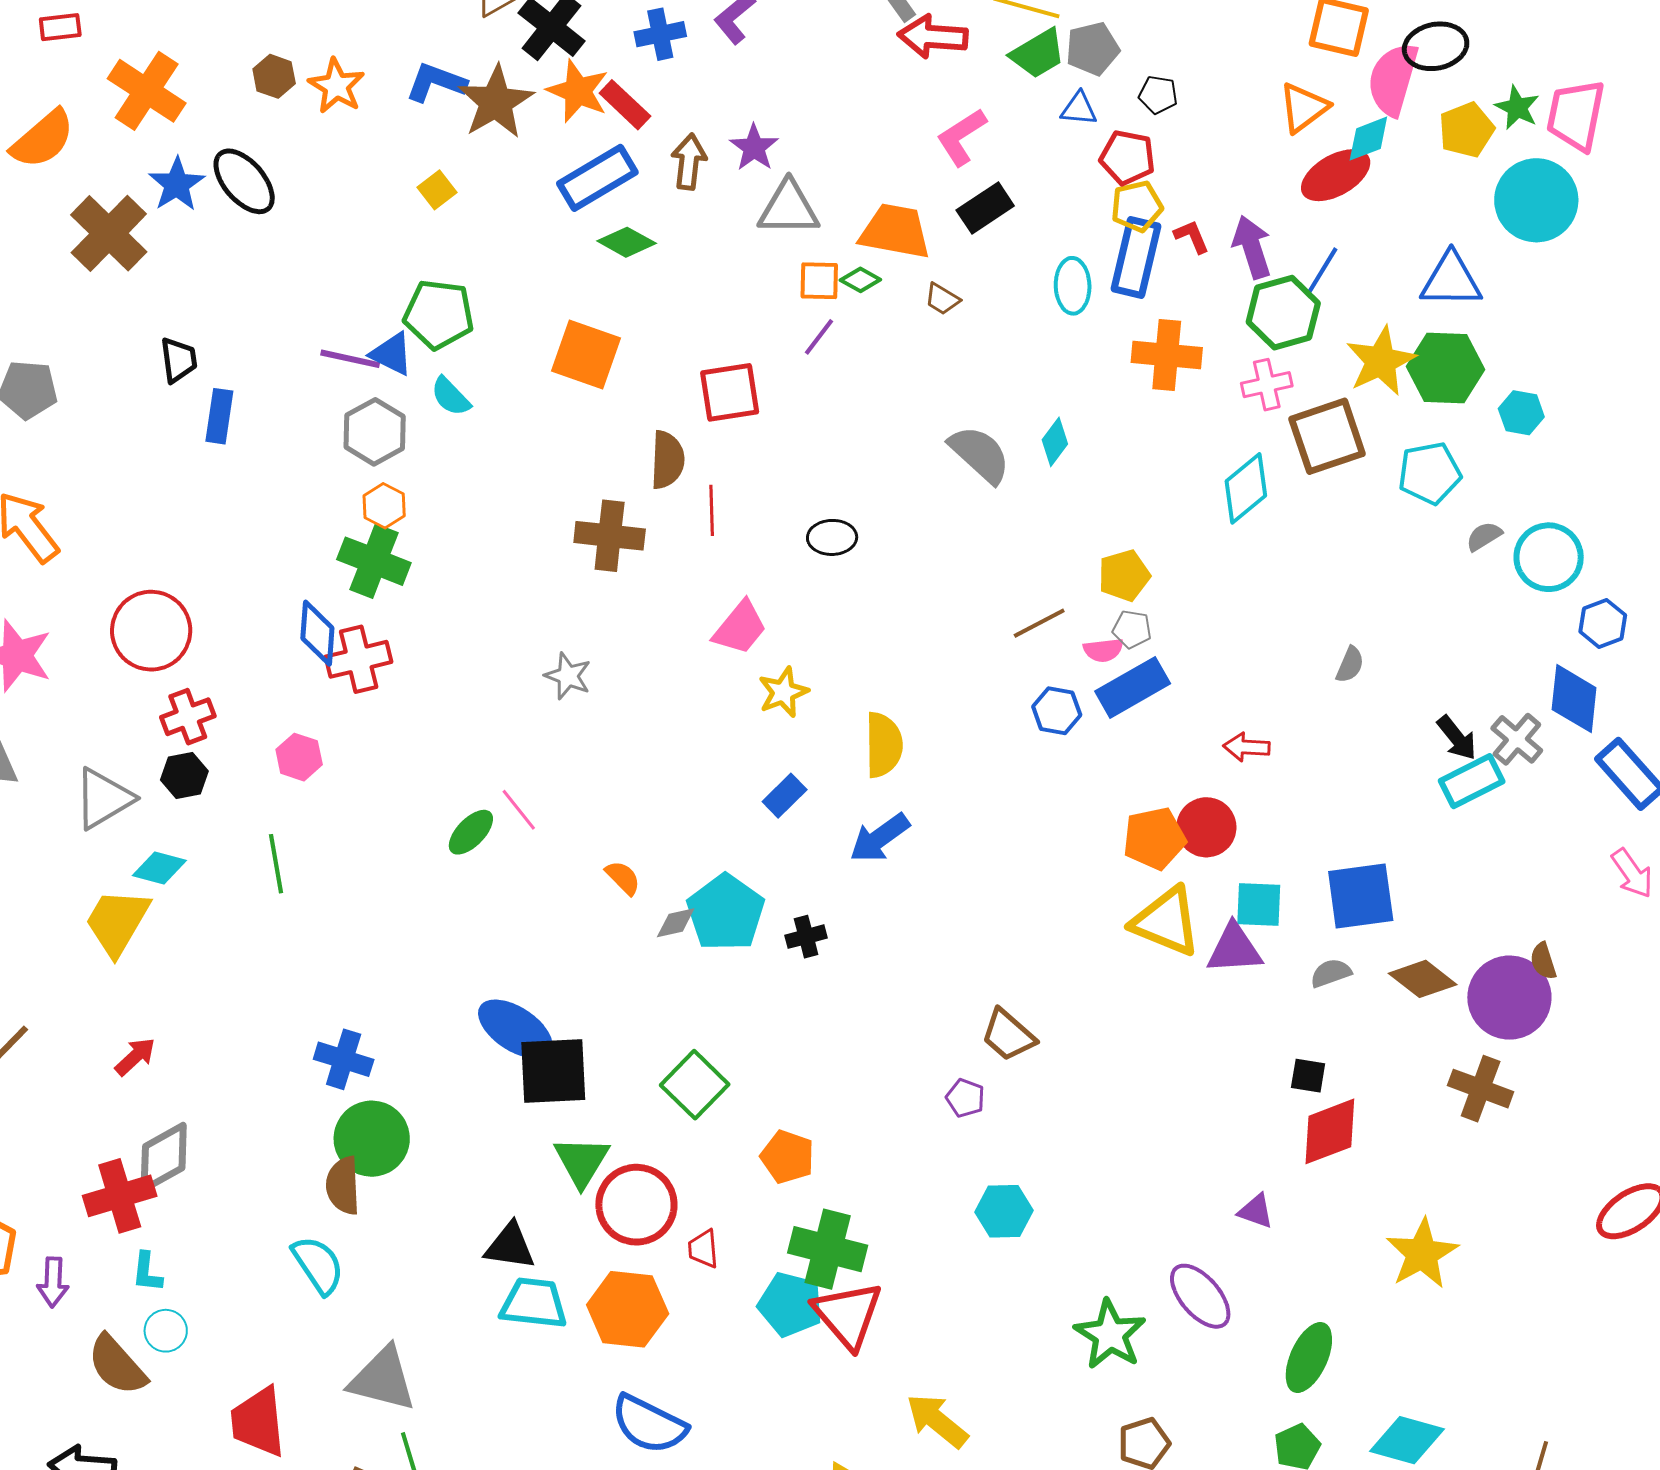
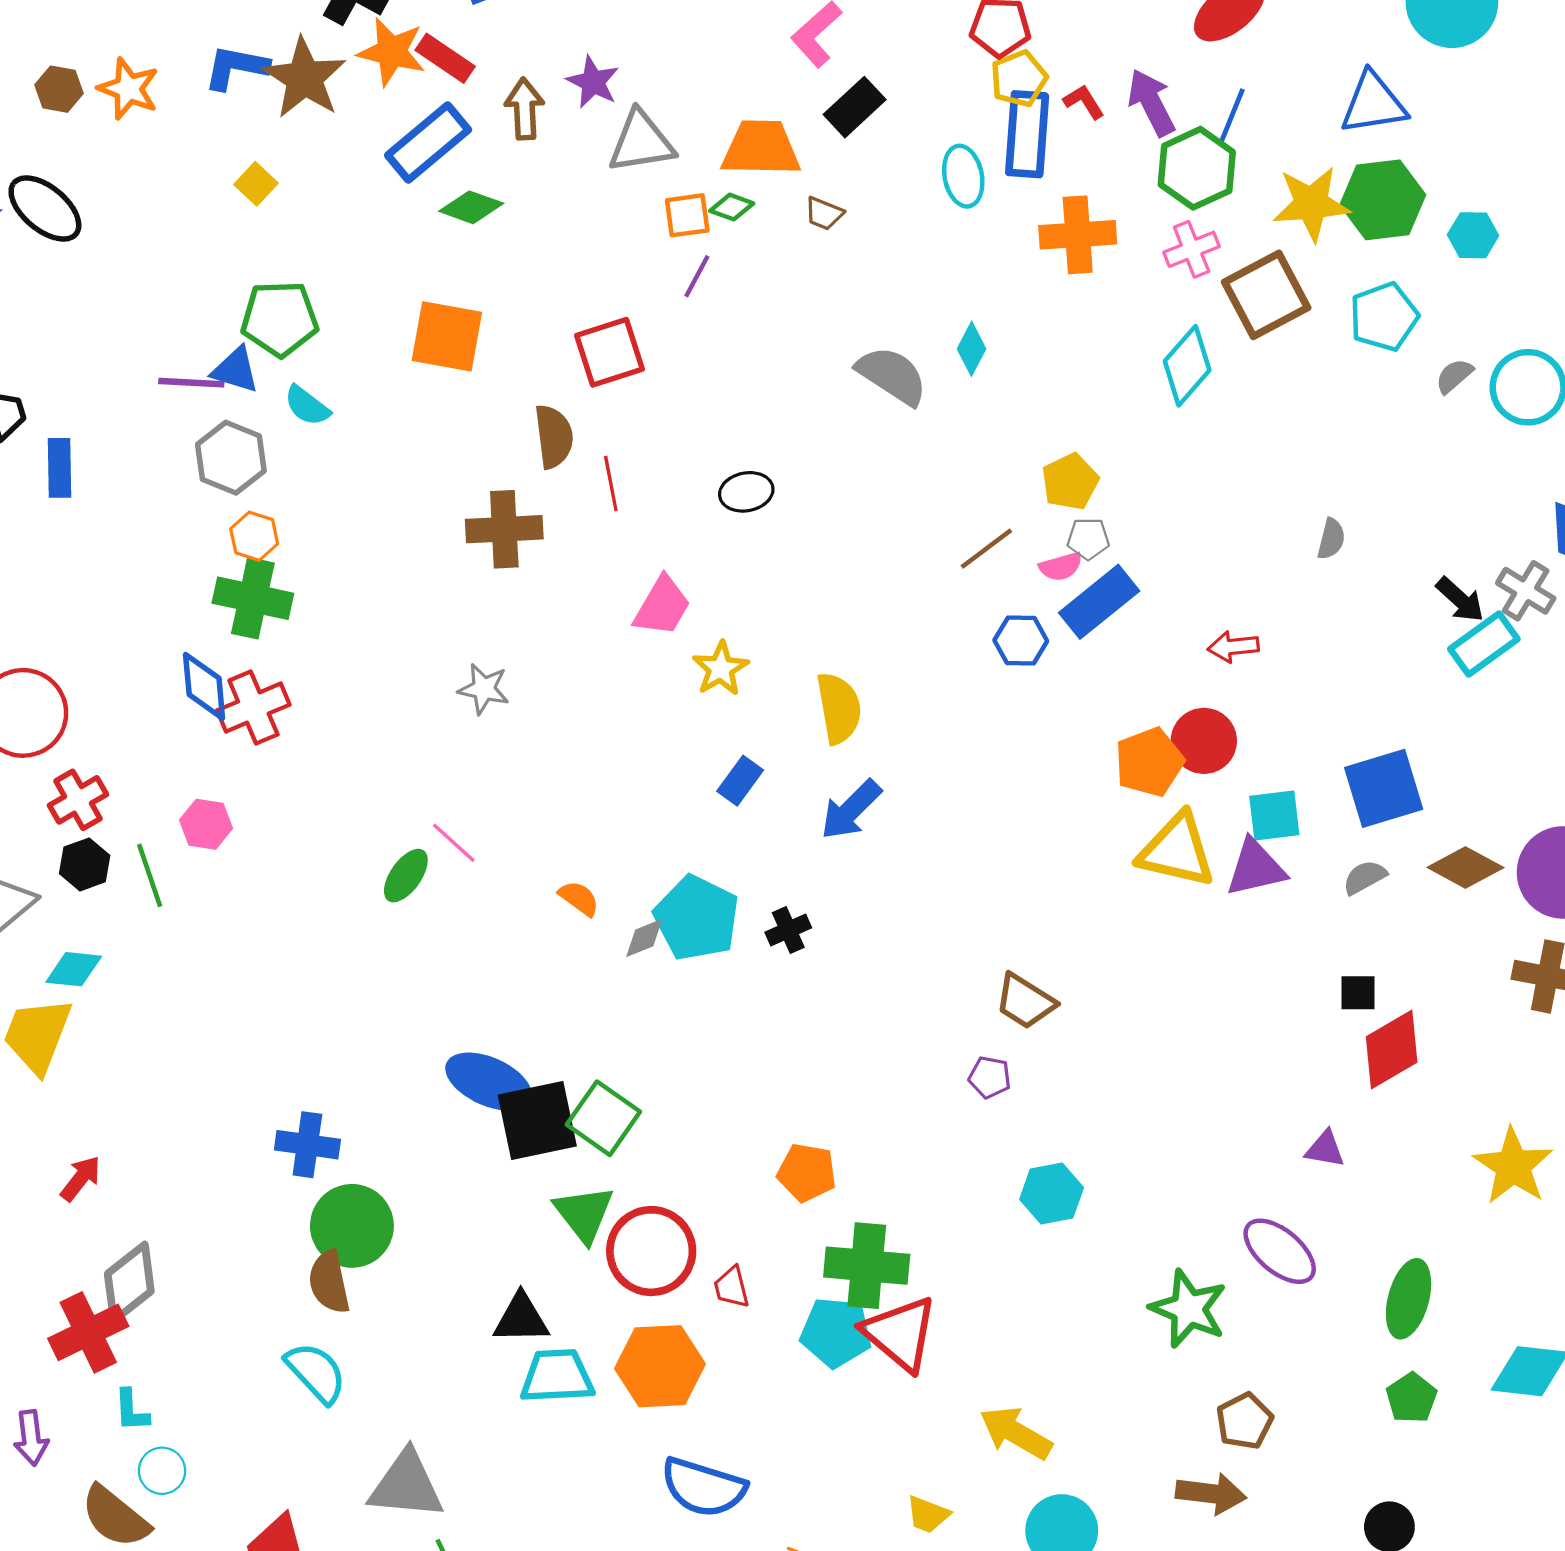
yellow star: (1381, 361) -> (1311, 204), turned 30
green line: (276, 864) -> (150, 875), moved
green square: (695, 1085) -> (603, 1118), moved

